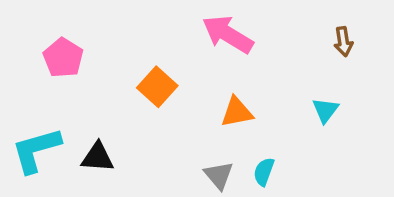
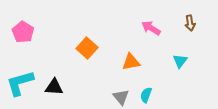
pink arrow: (228, 34) -> (151, 28), moved, size x0.7
pink pentagon: (63, 58) -> (23, 32), moved

